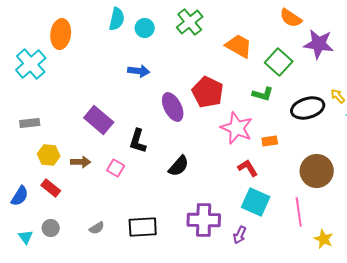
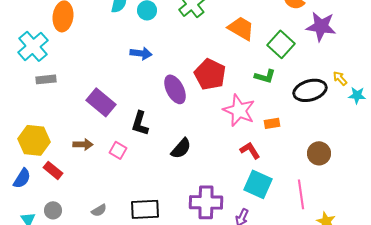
gray rectangle: (30, 123) -> (46, 79), moved
yellow hexagon: (49, 155) -> (34, 140), moved, size x1.4
brown circle: (317, 171) -> (319, 153), size x0.7

